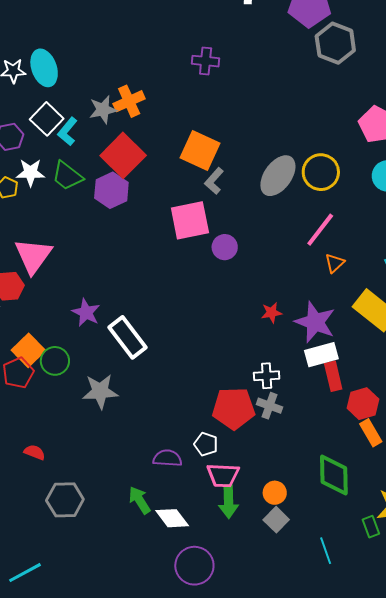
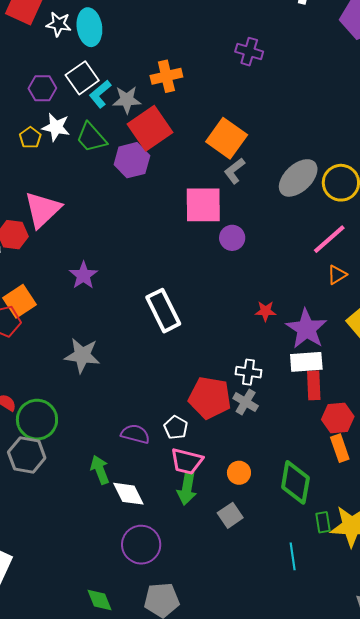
gray star: (103, 110) -> (127, 100), moved
white rectangle: (127, 337) -> (163, 311), moved
green circle: (55, 361) -> (37, 420), moved, size x1.4
orange circle: (275, 493) -> (239, 473), moved
green rectangle: (371, 527) -> (323, 522), moved
cyan line: (326, 551) -> (293, 556), moved

